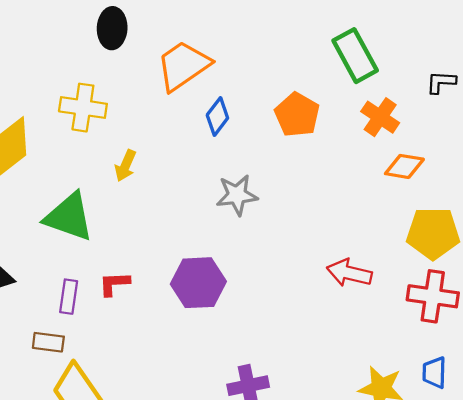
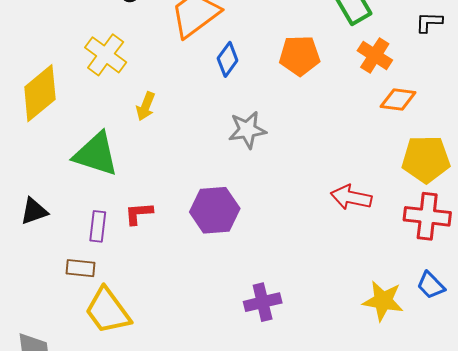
yellow cross: (83, 108) -> (106, 55), turned 30
orange pentagon: (297, 115) -> (300, 56), turned -30
blue trapezoid: (434, 373) -> (431, 285), turned -44

